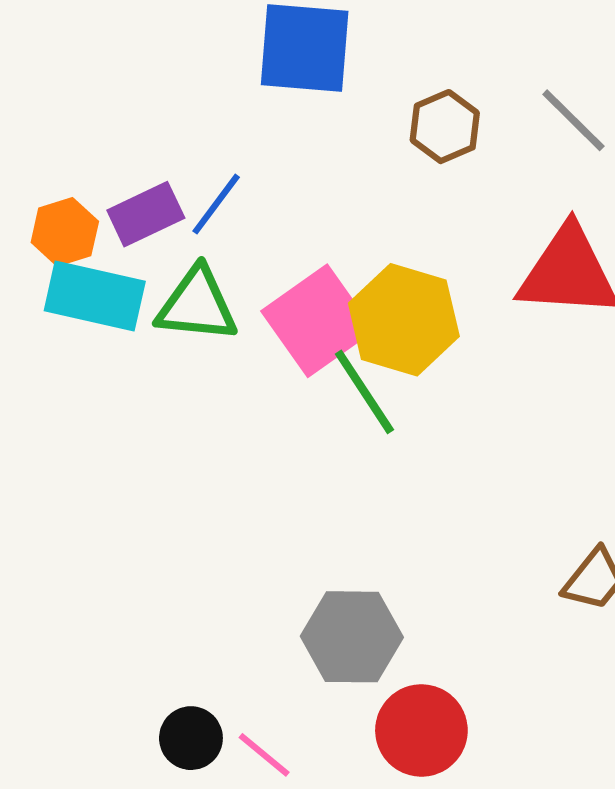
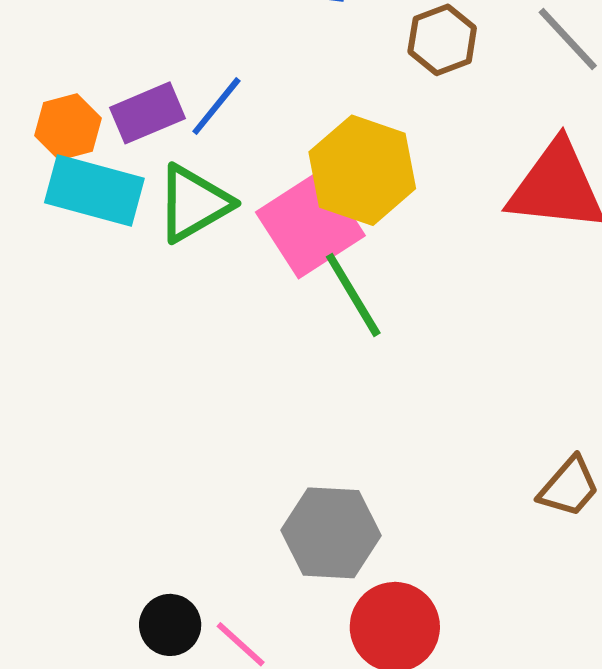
green triangle: (197, 305) -> (194, 203), turned -38
yellow hexagon: (404, 320) -> (362, 170), moved

